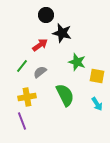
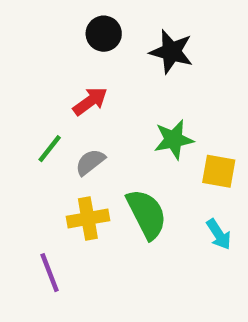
black star: (62, 33) -> (171, 52), moved
green star: (77, 62) -> (174, 140), turned -30
yellow cross: (27, 97) -> (88, 218), moved

